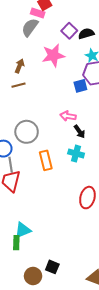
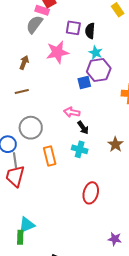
purple square: (69, 31) -> (73, 28), turned -35
black semicircle: (86, 34) -> (90, 31), turned -70
brown line: (18, 85) -> (22, 91), moved

